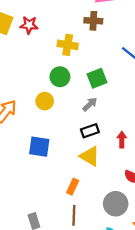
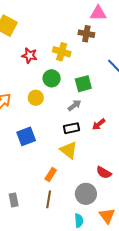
red star: (29, 25) -> (29, 55), moved
red arrow: (122, 140) -> (99, 124), moved, turned -136
blue square: (39, 147) -> (26, 136), turned -36

